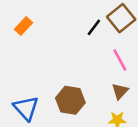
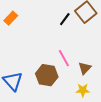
pink line: (120, 60) -> (64, 58), moved

